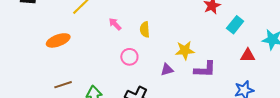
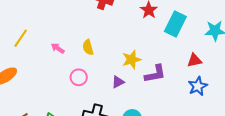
cyan rectangle: (235, 25) -> (175, 24), size x1.4
red triangle: (248, 55) -> (194, 60), moved

